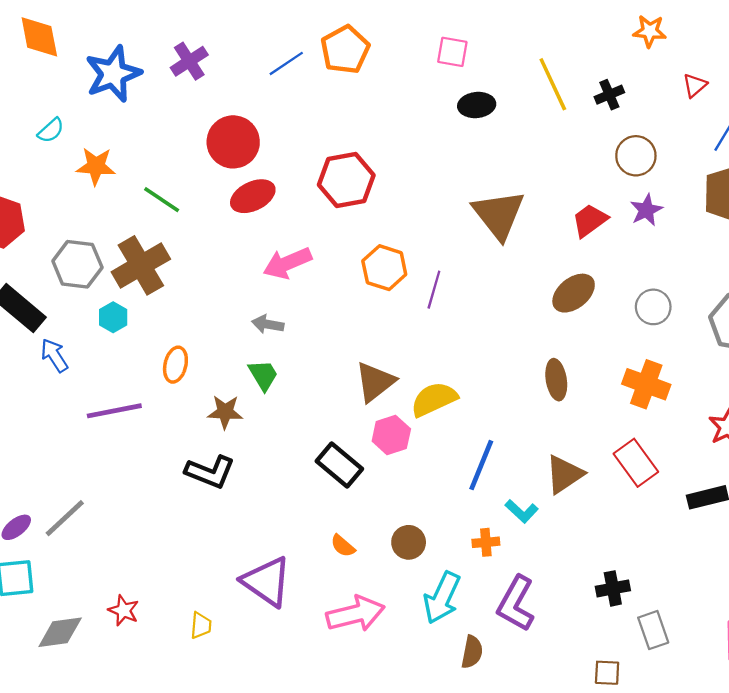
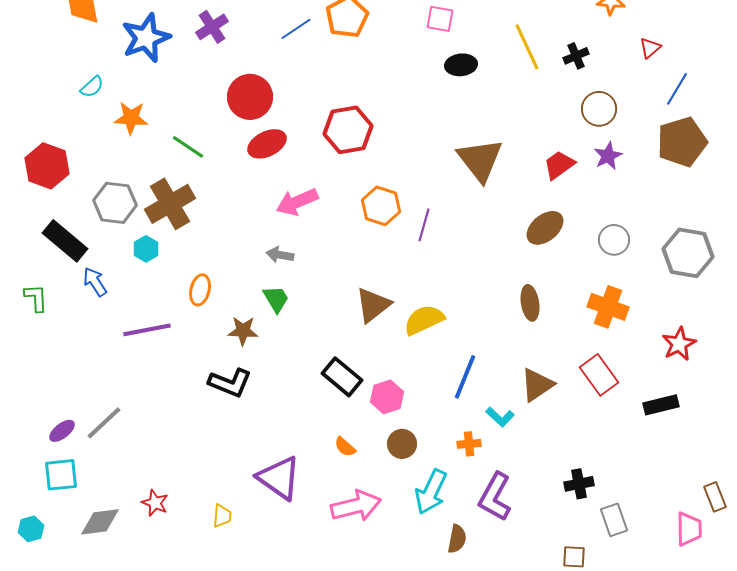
pink hexagon: (391, 435) -> (387, 397), moved

